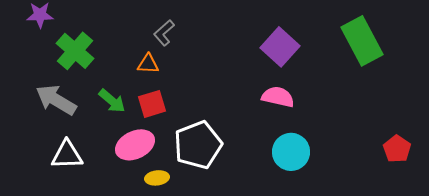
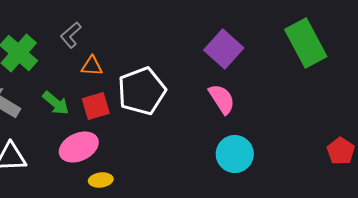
gray L-shape: (164, 33) -> (71, 35), moved
pink semicircle: (278, 97) -> (222, 99), turned 44
white pentagon: (198, 145) -> (142, 91), moved

